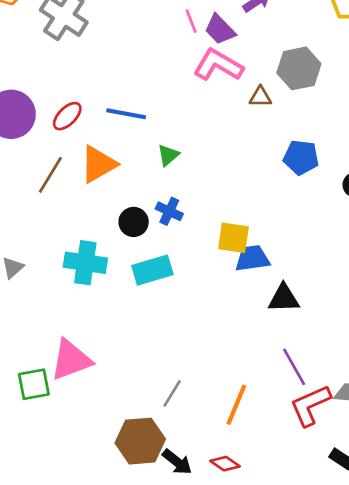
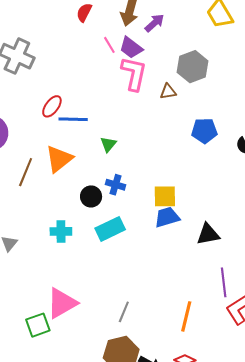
pink L-shape: (218, 65) -> (134, 74), turned 81
red ellipse: (67, 116) -> (52, 106), moved
blue trapezoid: (252, 258) -> (167, 217), moved
cyan cross: (85, 263) -> (61, 231), size x0.7
purple line: (294, 367) -> (224, 282), turned 32
gray line: (172, 393) -> (124, 312), moved

